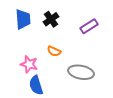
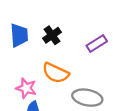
orange semicircle: (54, 51) -> (56, 73), size x1.6

